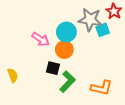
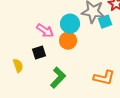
black square: (53, 68) -> (39, 53), moved, turned -32
green L-shape: (67, 82) -> (58, 78), moved

